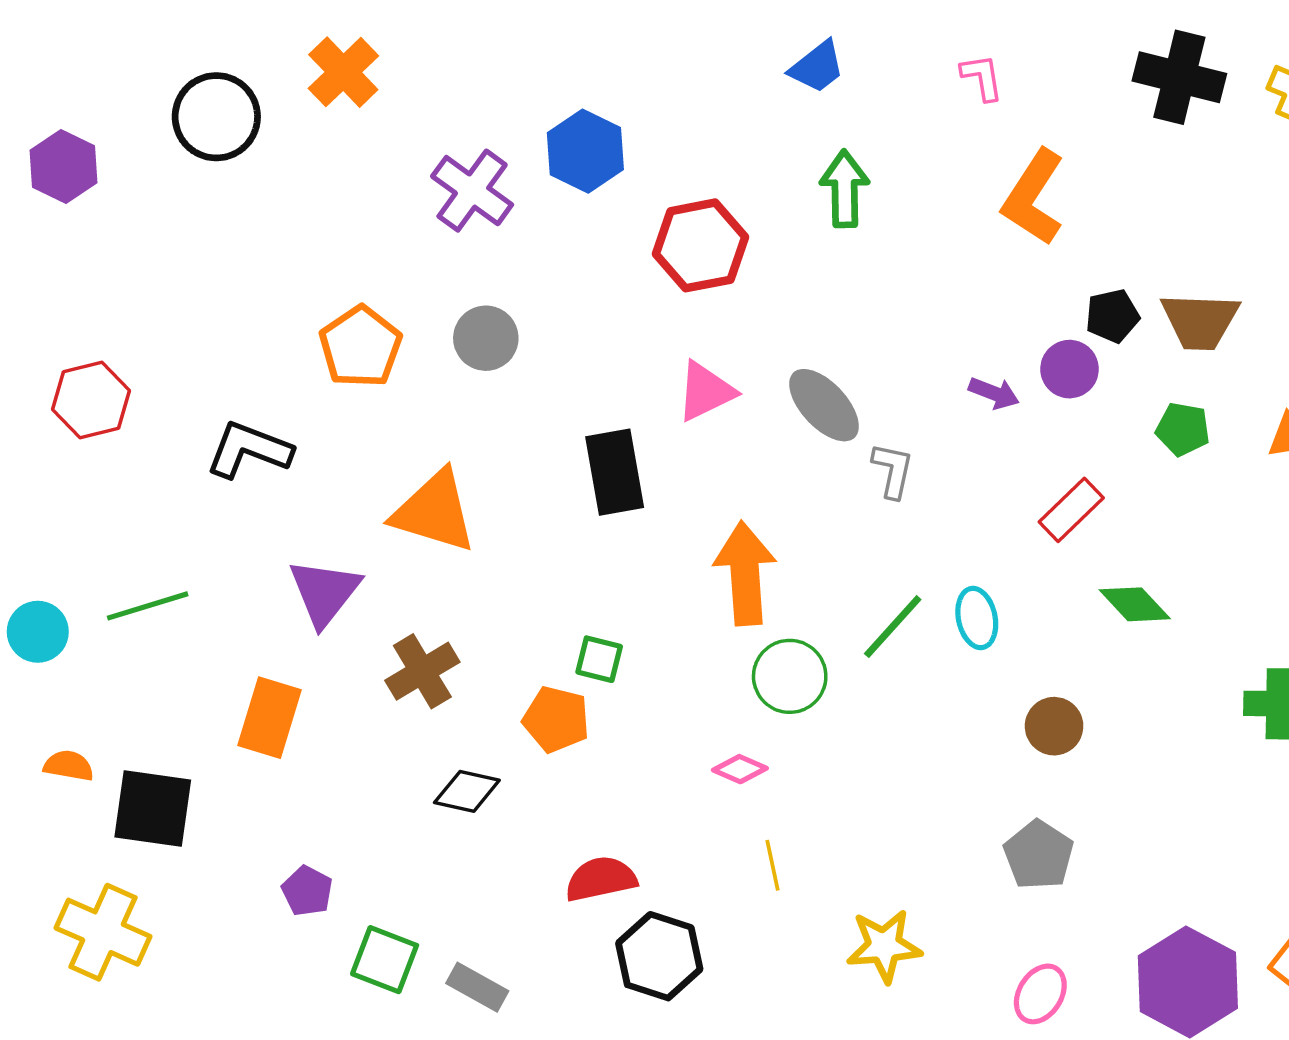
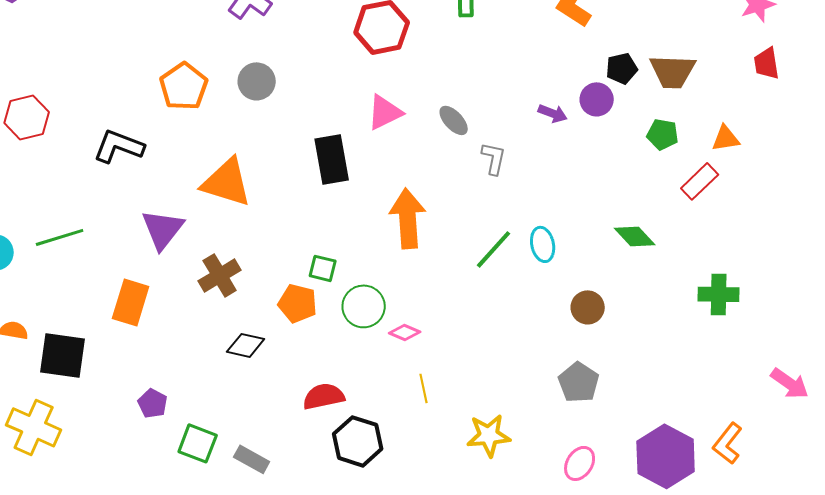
gray ellipse: (824, 405) -> (454, 120), size x0.7
red rectangle: (1071, 510) -> (700, 181), moved
green circle: (790, 676) -> (364, 306), moved

